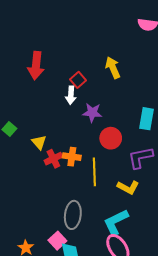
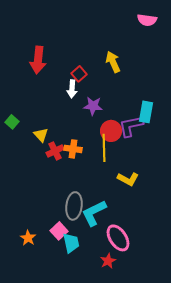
purple L-shape: (140, 158) -> (131, 126), moved
yellow line: (94, 172) -> (104, 148), moved
cyan L-shape: (116, 222) -> (94, 213), moved

